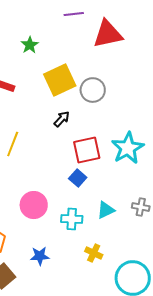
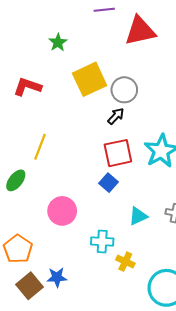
black arrow: (62, 119) -> (116, 116), moved
cyan cross: (72, 219) -> (102, 242), moved
blue star: (40, 256) -> (57, 277), moved

